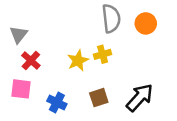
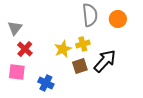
brown square: (99, 98) -> (80, 66), moved
black arrow: (140, 98) -> (105, 61), moved

